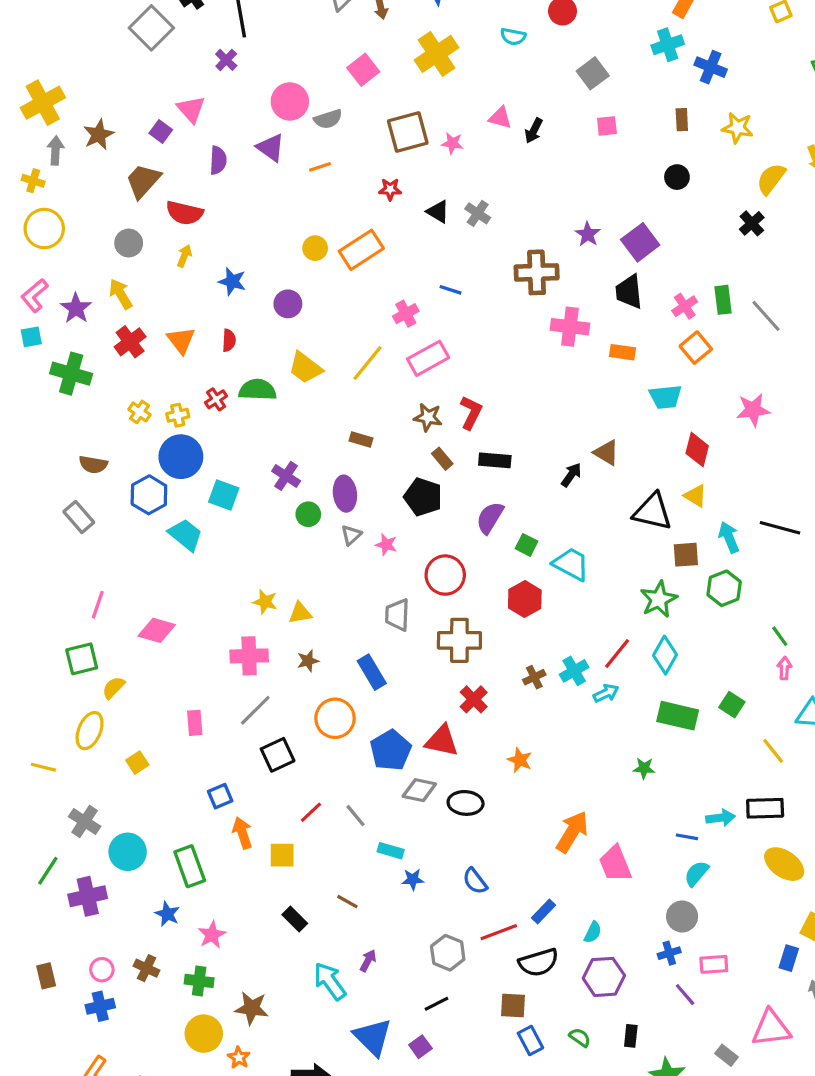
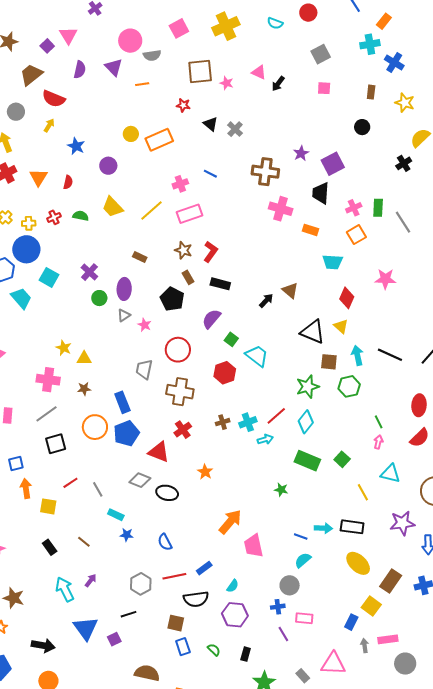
green semicircle: (257, 390) -> (81, 216), size x0.7
blue pentagon: (391, 750) -> (126, 433), moved

